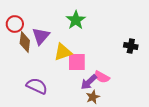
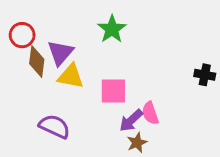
black cross: (131, 46) -> (205, 75), moved
yellow triangle: (63, 52) -> (71, 76), moved, turned 30
pink semicircle: (102, 77) -> (150, 113), turned 42

